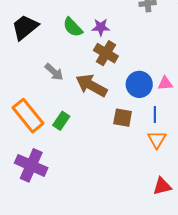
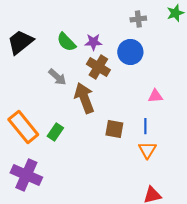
gray arrow: (54, 72) -> (57, 77), moved
blue circle: (139, 84) -> (130, 52), moved
brown arrow: (91, 85) -> (84, 98), turned 40

